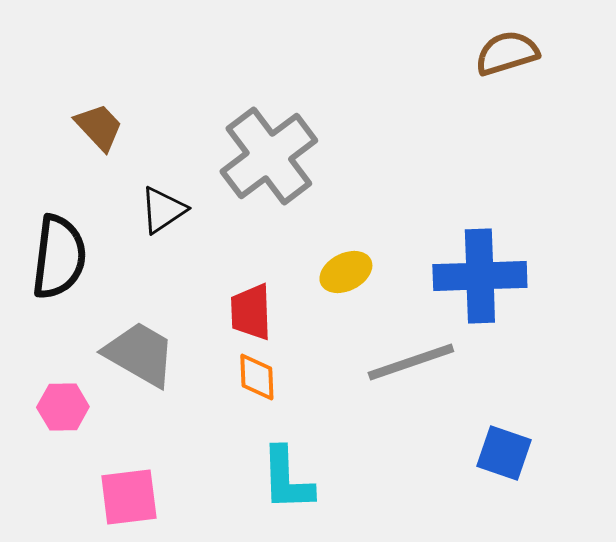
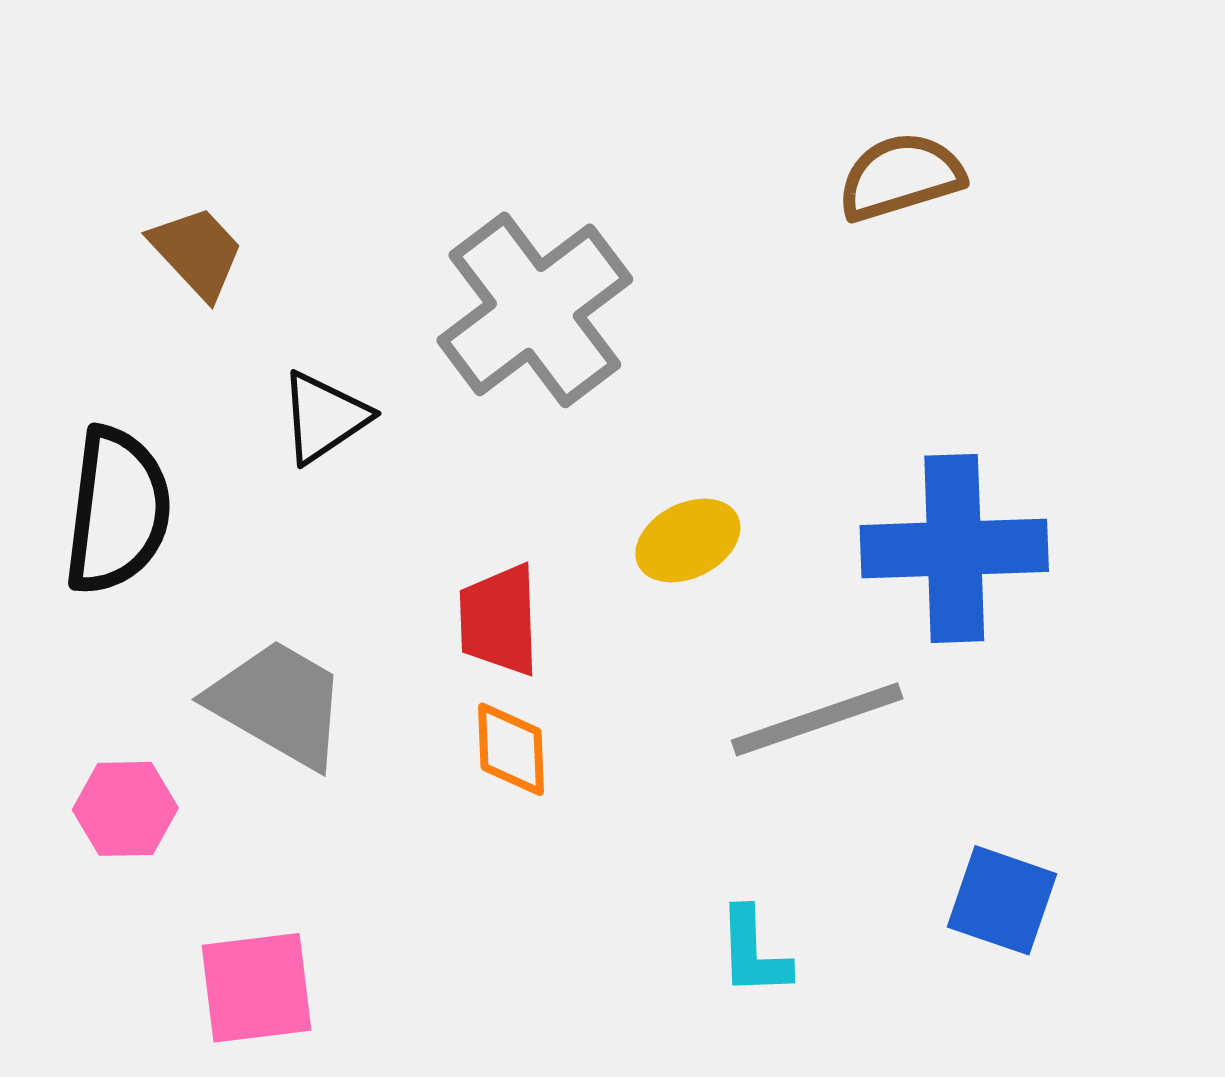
brown semicircle: (507, 53) -> (901, 177), moved
cyan L-shape: (287, 479) -> (753, 952), moved, size x0.7

